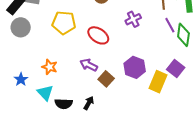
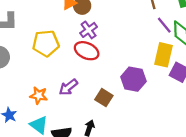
purple cross: (133, 19) -> (89, 30), moved
purple arrow: (89, 65) -> (68, 87), moved, turned -54
yellow rectangle: (158, 82) -> (163, 55), moved

